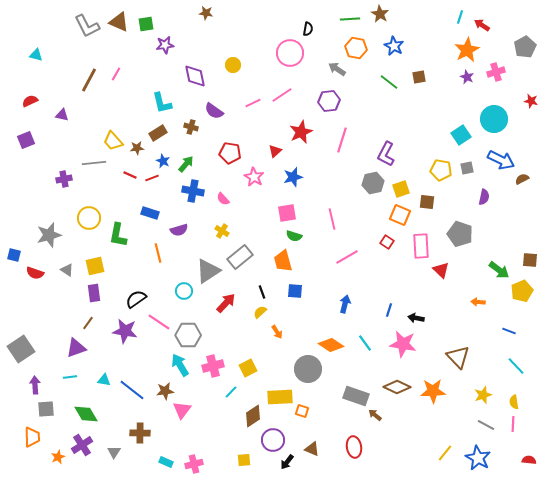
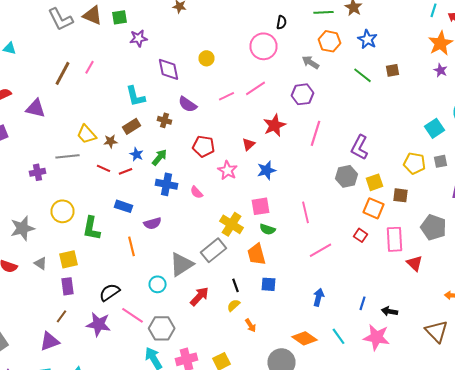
purple triangle: (62, 115) -> (36, 108), size x1.5
yellow cross: (222, 231) -> (232, 224), moved, size x1.6
brown triangle: (458, 357) -> (436, 331), moved

